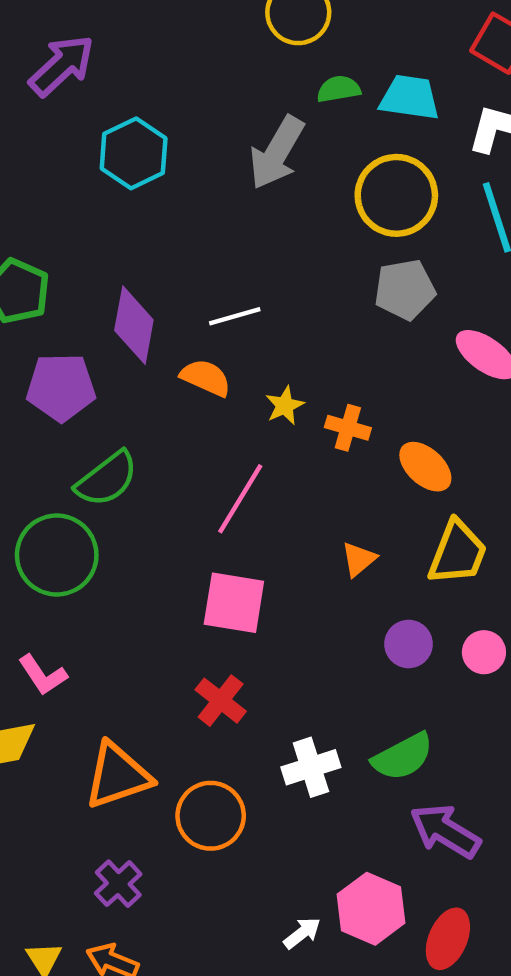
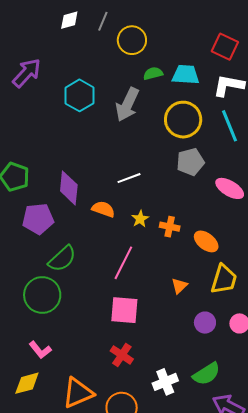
cyan hexagon: (134, 153) -> (79, 95), moved
white line: (235, 316) -> (129, 178), moved

